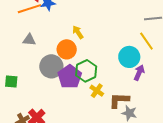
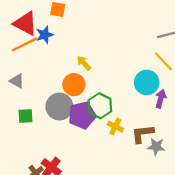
gray triangle: (29, 40) -> (17, 81), moved, turned 32
purple pentagon: (70, 77) -> (82, 115), turned 30
green square: (11, 82) -> (25, 116), moved

